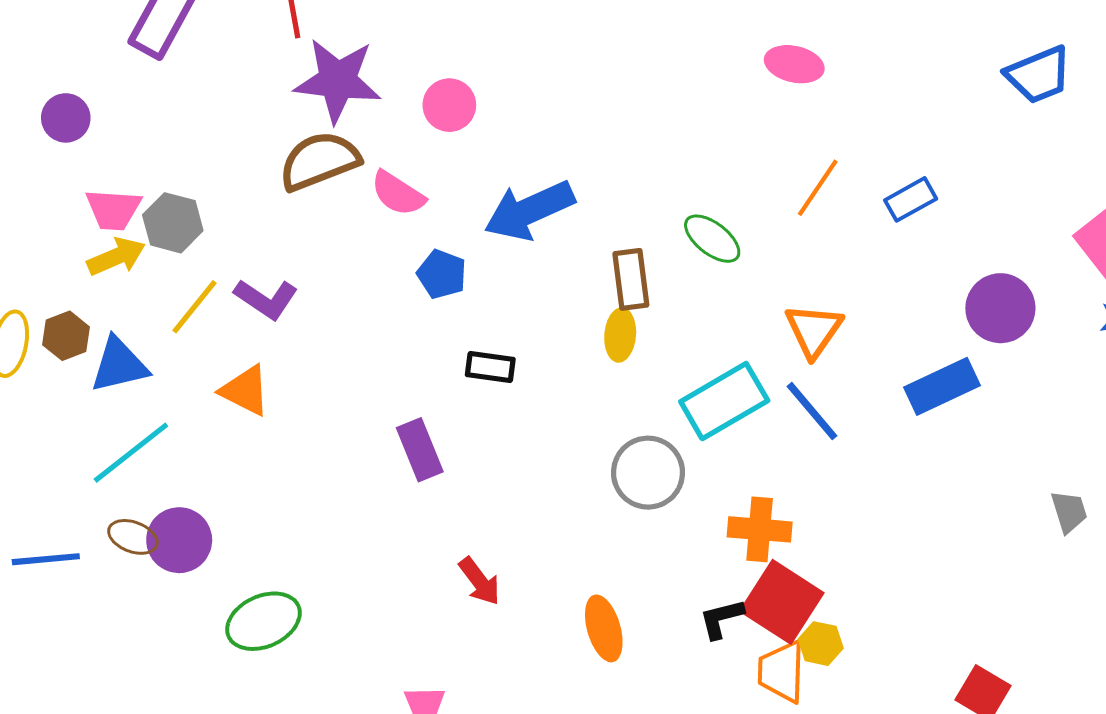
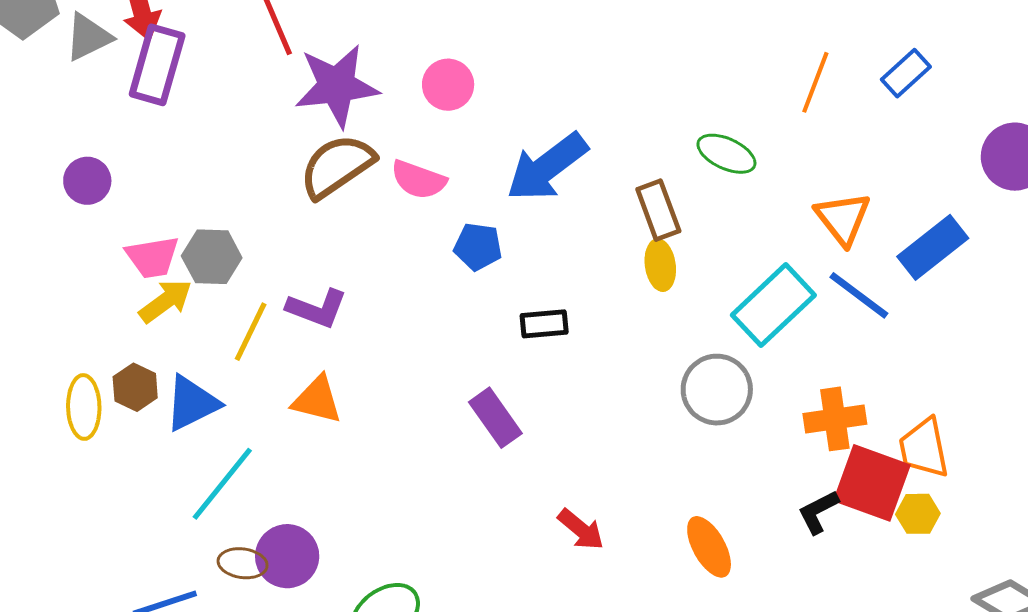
blue rectangle: (942, 386) -> (933, 247), moved
orange trapezoid: (782, 671) -> (924, 448), moved

